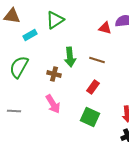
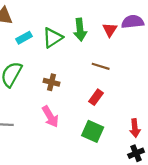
green triangle: (55, 20) -> (53, 38), moved
red triangle: (105, 28) -> (110, 30), turned 48
green arrow: (70, 57) -> (80, 30), moved

